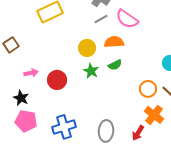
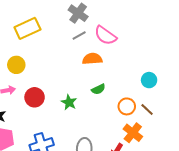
yellow circle: (87, 48) -> (16, 65), moved
green semicircle: (115, 65) -> (98, 89), moved
green star: (91, 71) -> (69, 102), moved

